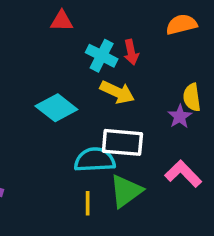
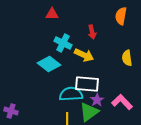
orange semicircle: (181, 24) -> (121, 16), turned -66
cyan cross: (102, 56) -> (63, 43), moved
purple star: (180, 116) -> (97, 100), moved

